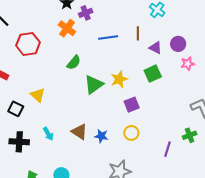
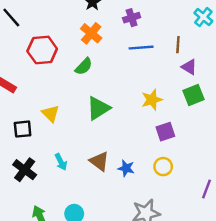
purple cross: (86, 13) -> (132, 18), moved
purple triangle: (155, 48) -> (189, 67), moved
green semicircle: (74, 63) -> (84, 66), moved
green triangle: (94, 85) -> (98, 108), moved
black square: (16, 109) -> (23, 129), turned -35
black cross: (19, 142) -> (25, 170), turned 30

